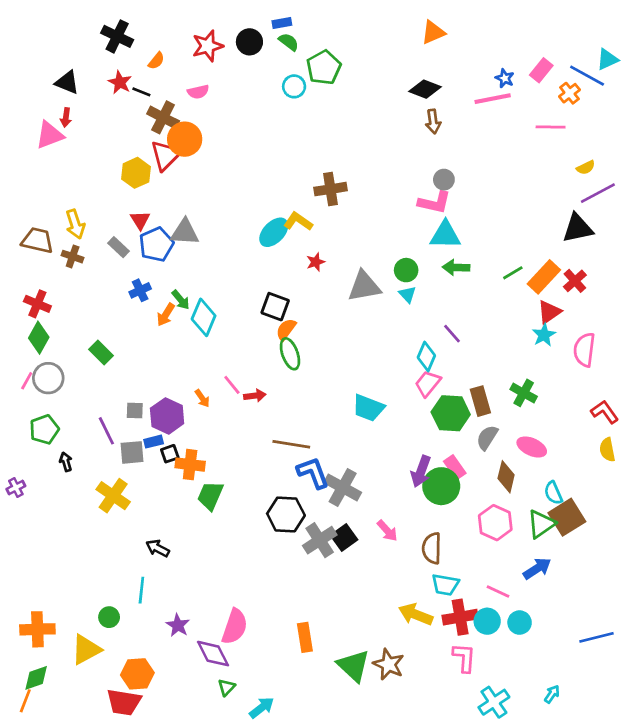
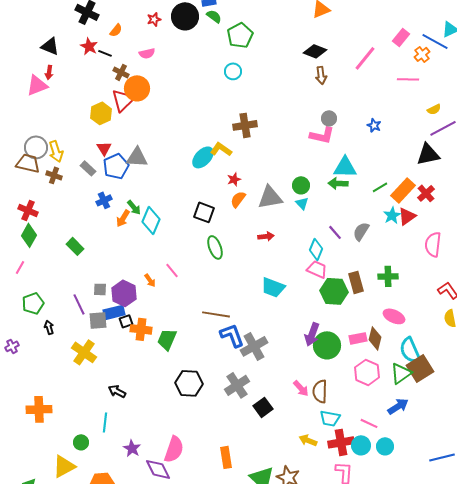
black circle: (249, 42) -> (185, 16), size x1.4
red star: (208, 46) -> (154, 19), size x0.6
blue star: (505, 78) -> (374, 125), moved
cyan circle: (294, 86) -> (233, 71), moved
pink line: (493, 99) -> (365, 58), turned -40
brown cross: (163, 117) -> (121, 72), size x0.7
cyan triangle: (445, 235) -> (345, 167), moved
orange semicircle: (286, 329) -> (238, 199), moved
cyan star: (544, 335) -> (392, 215), moved
gray circle: (48, 378) -> (36, 147), moved
pink trapezoid: (428, 384) -> (317, 269), turned 75
green cross: (524, 393) -> (388, 276), turned -30
red arrow: (255, 396) -> (266, 236), moved
gray semicircle: (487, 438) -> (361, 231), moved
blue rectangle: (154, 442) -> (114, 312), size x1.5
pink rectangle: (455, 467) -> (358, 338), moved, turned -66
gray cross: (343, 487) -> (254, 346), turned 32
cyan semicircle: (553, 493) -> (410, 350), size x1.5
green trapezoid: (210, 496) -> (167, 339), moved
black hexagon: (286, 515) -> (189, 383), moved
pink arrow: (387, 531) -> (301, 388), moved
black square: (344, 537) -> (263, 407), moved
yellow arrow: (416, 614) -> (308, 440), size x0.7
orange cross: (37, 629) -> (39, 409), moved

